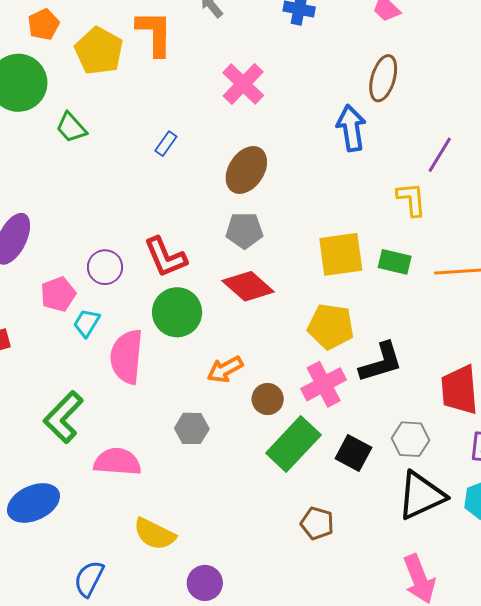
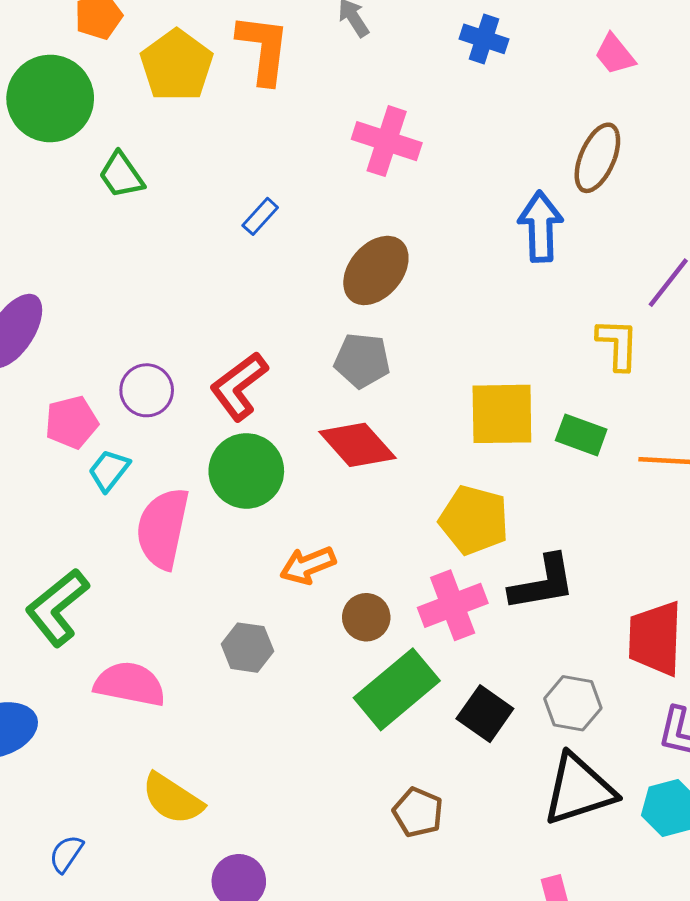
pink cross: (243, 84) -> (387, 141), turned -33
red L-shape: (165, 257) -> (239, 386), turned 69
blue semicircle: (89, 579) -> (66, 854), size x0.7

